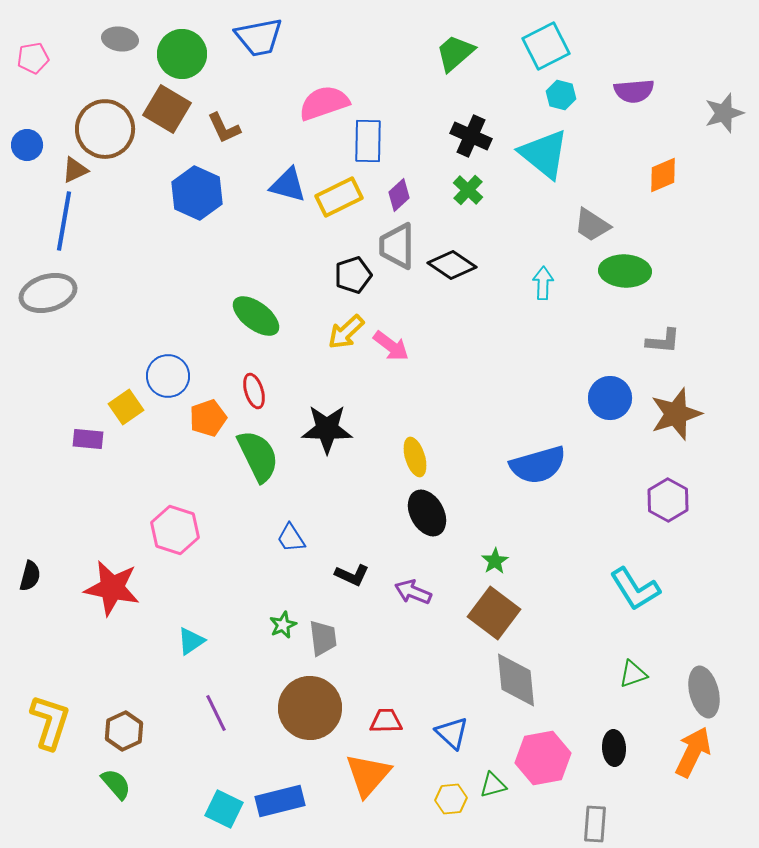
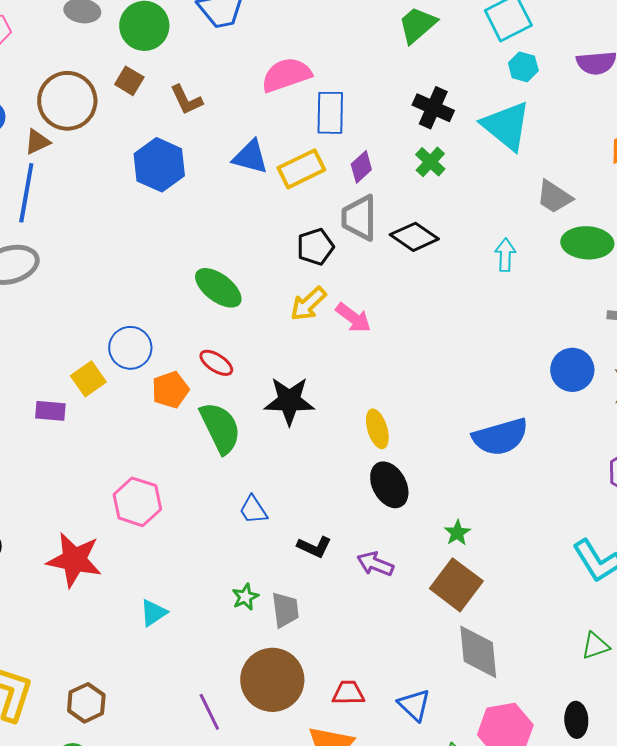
brown square: (167, 109) -> (129, 81), size x0.6
red ellipse: (254, 391) -> (216, 363), turned -40
purple line: (216, 713) -> (209, 712), moved

